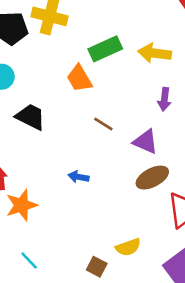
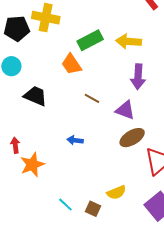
purple arrow: (164, 99) -> (138, 77), size x1.4
cyan line: (29, 261) -> (65, 205), moved

